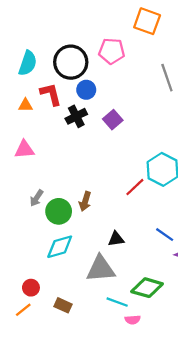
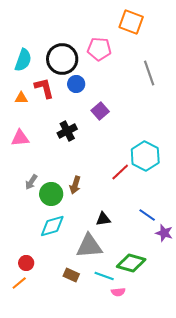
black cross: (76, 116) -> (67, 131), moved
brown rectangle: (63, 305) -> (71, 275), moved

